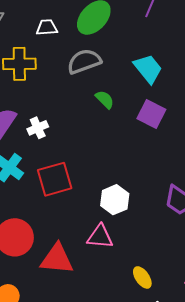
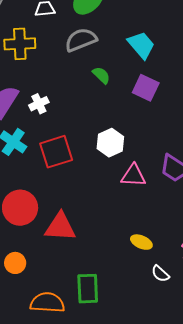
white hexagon: (115, 200) -> (110, 143), moved
pink triangle: (100, 237) -> (134, 176), moved
yellow ellipse: (142, 277) -> (141, 242), turned -30

